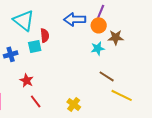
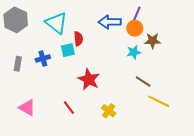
red star: (27, 80) -> (89, 79), moved, size x1.5

